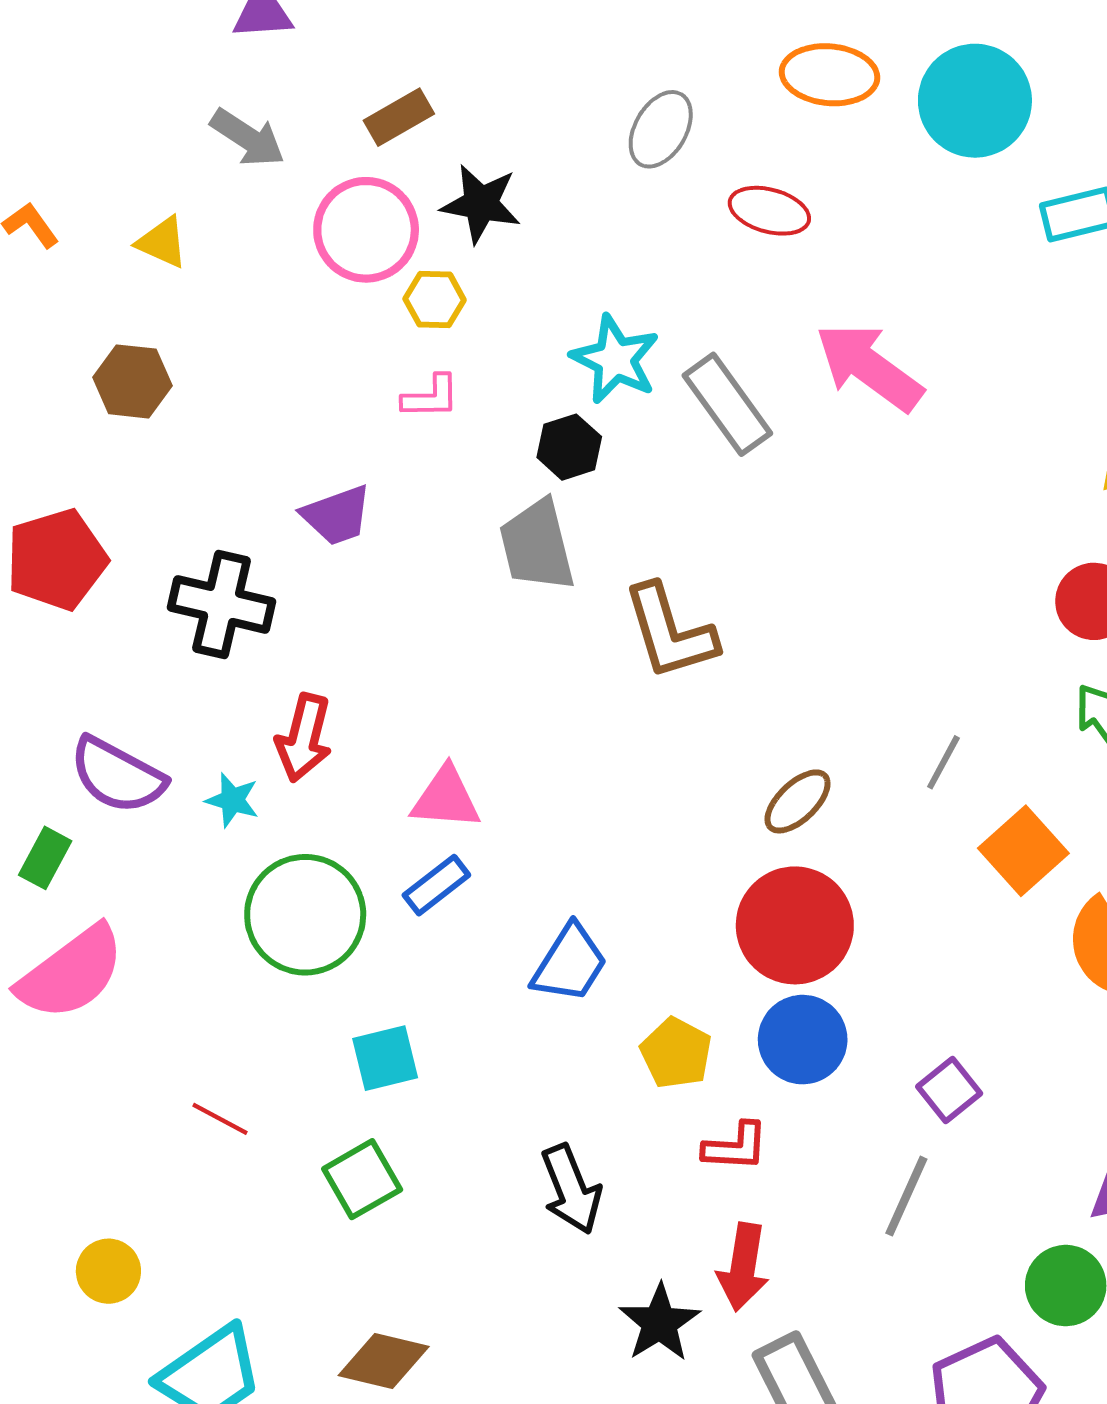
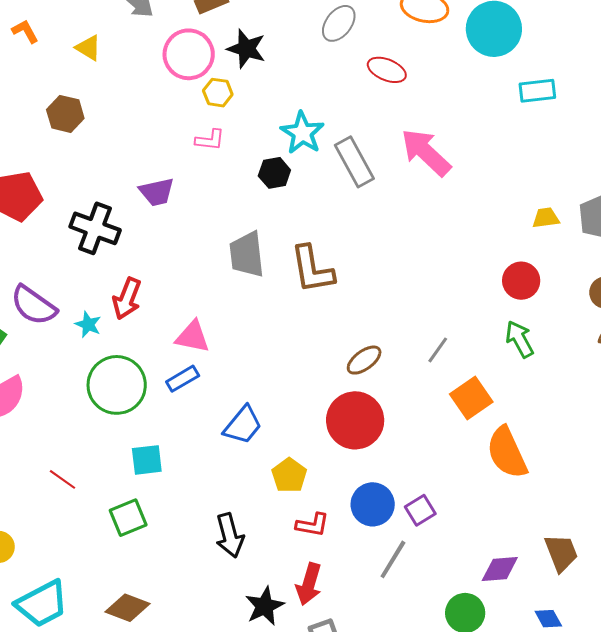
gray trapezoid: (537, 545) -> (247, 254), moved
blue circle: (803, 1040) -> (373, 504), moved

